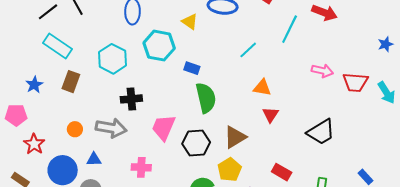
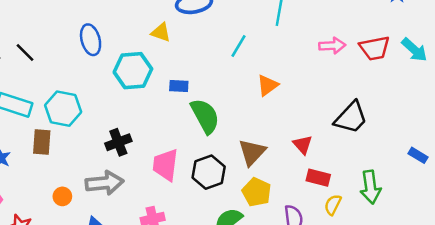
cyan hexagon: (112, 59) -> (63, 109), moved
orange triangle: (262, 88) -> (268, 85), turned -30
red triangle: (271, 115) -> (303, 145), moved

